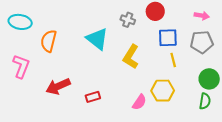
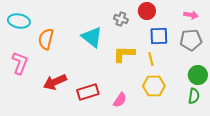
yellow L-shape: (131, 57) -> (124, 54), turned 60
yellow line: (173, 60) -> (151, 59), moved
red rectangle: (93, 97) -> (88, 92), size x1.5
pink semicircle: (139, 102) -> (120, 100), moved

